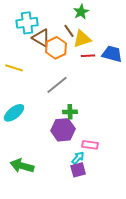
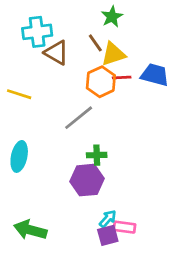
orange hexagon: (56, 48) -> (101, 82), moved
cyan ellipse: (14, 113) -> (19, 156), turned -40
pink rectangle: (90, 145) -> (124, 227), moved

